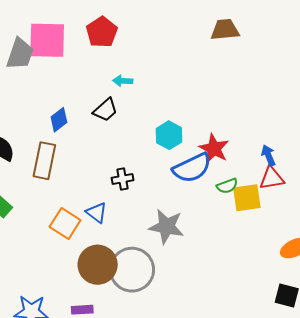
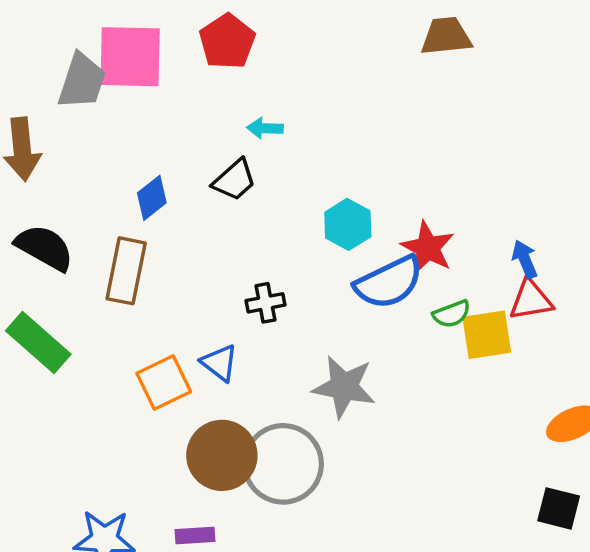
orange square: (65, 224) -> (164, 382), turned 32

